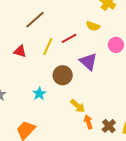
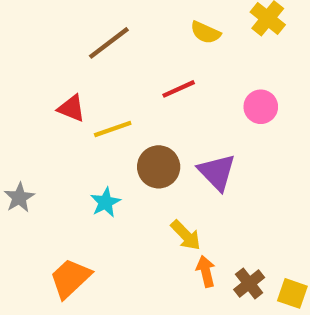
yellow semicircle: (93, 26) -> (206, 33), moved
pink circle: (116, 45) -> (261, 107), moved
yellow line: (48, 47) -> (113, 129), moved, turned 42
purple triangle: (88, 62) -> (217, 172), moved

